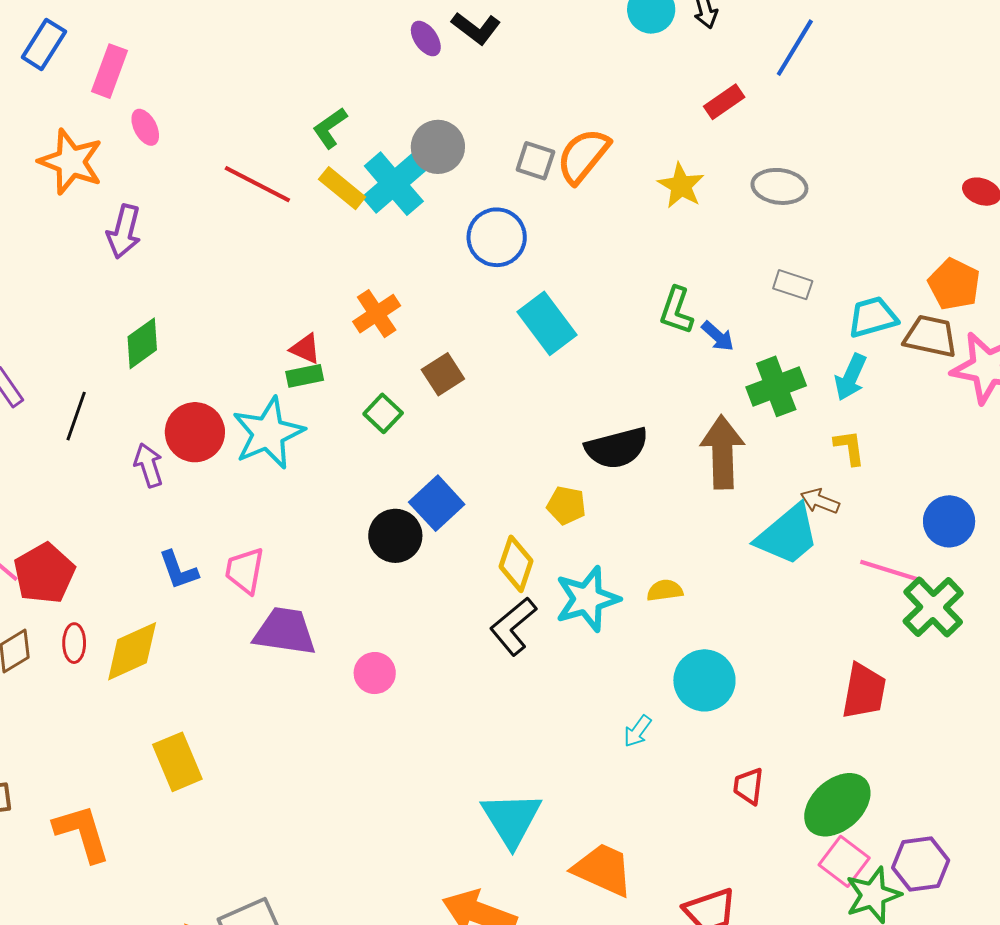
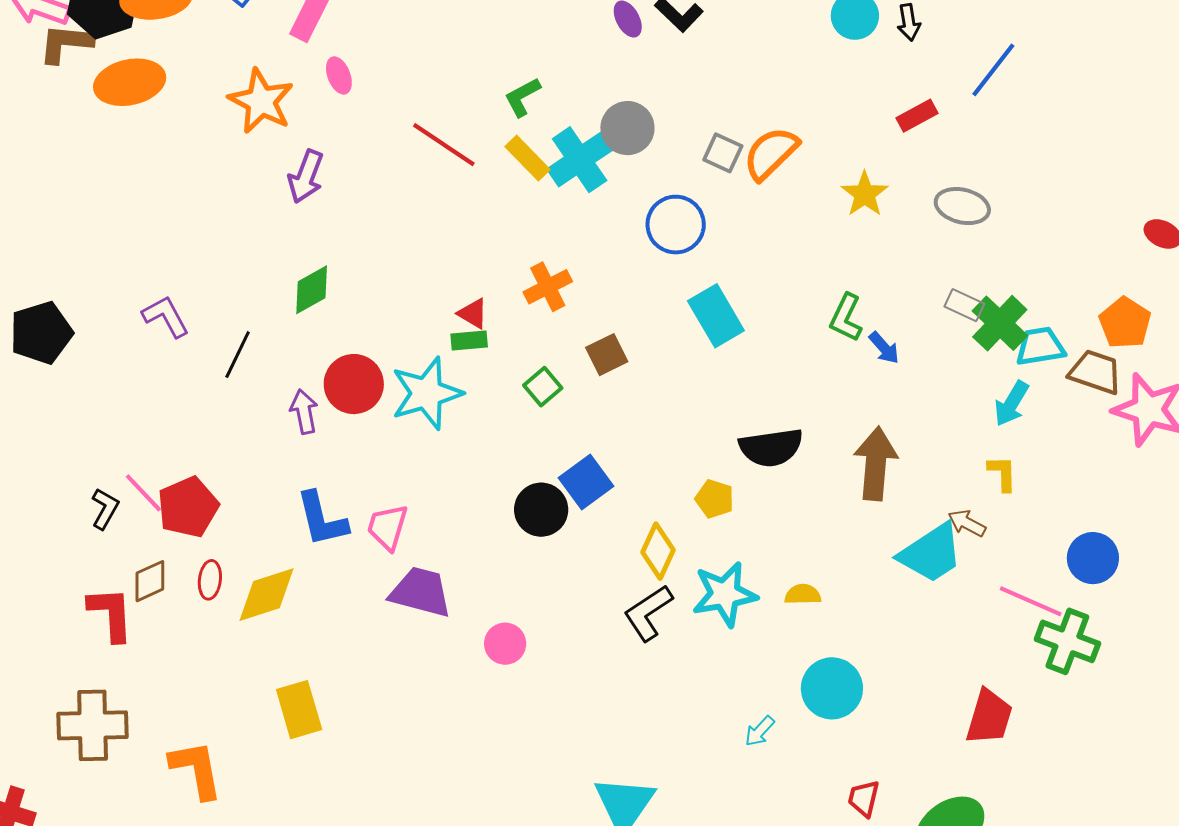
green cross: (776, 386) -> (1000, 323), moved, turned -32
blue L-shape: (178, 570) -> (322, 519), size x1.4
green cross: (933, 607) -> (1067, 641), turned -32

